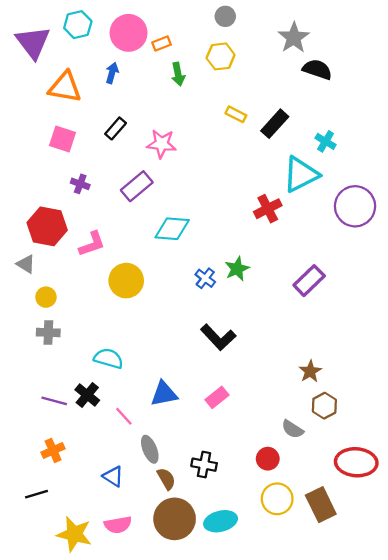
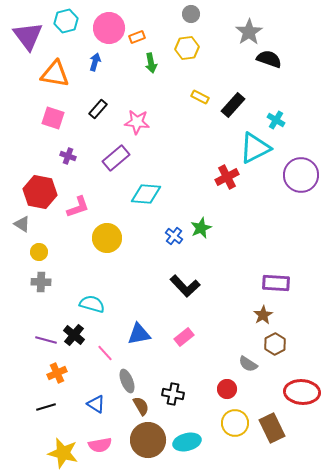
purple rectangle: (309, 281) -> (276, 283), moved, turned 48
orange cross: (53, 450) -> (57, 373), moved
black line: (37, 494) -> (46, 407), moved

